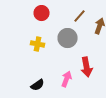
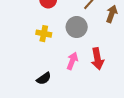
pink arrow: (67, 79) -> (72, 61), moved

